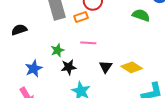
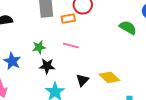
black triangle: (106, 67) -> (82, 80), moved
blue star: (34, 69) -> (12, 61), turned -30

